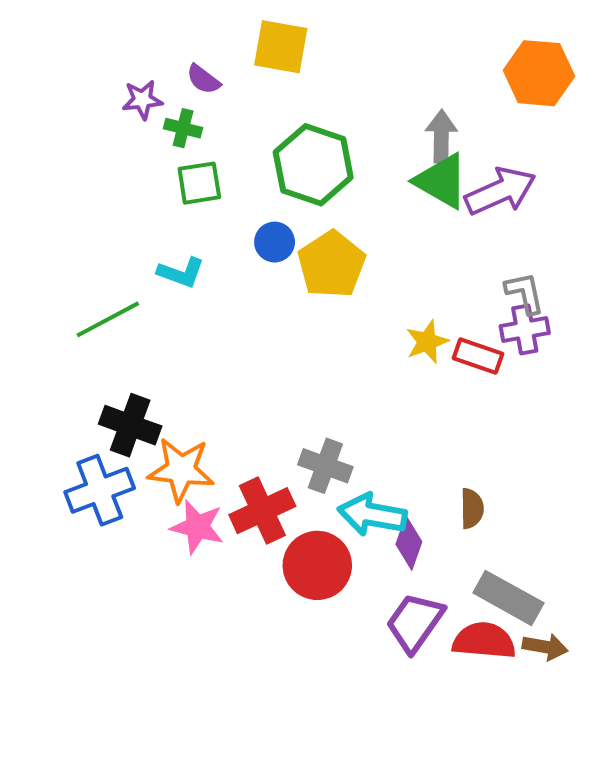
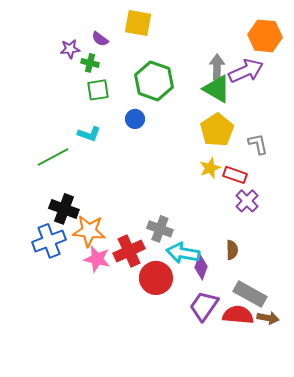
purple arrow: (500, 191) -> (246, 71), moved
yellow pentagon: (332, 264) -> (217, 130), moved
purple cross: (525, 329) -> (247, 201), moved, turned -35

